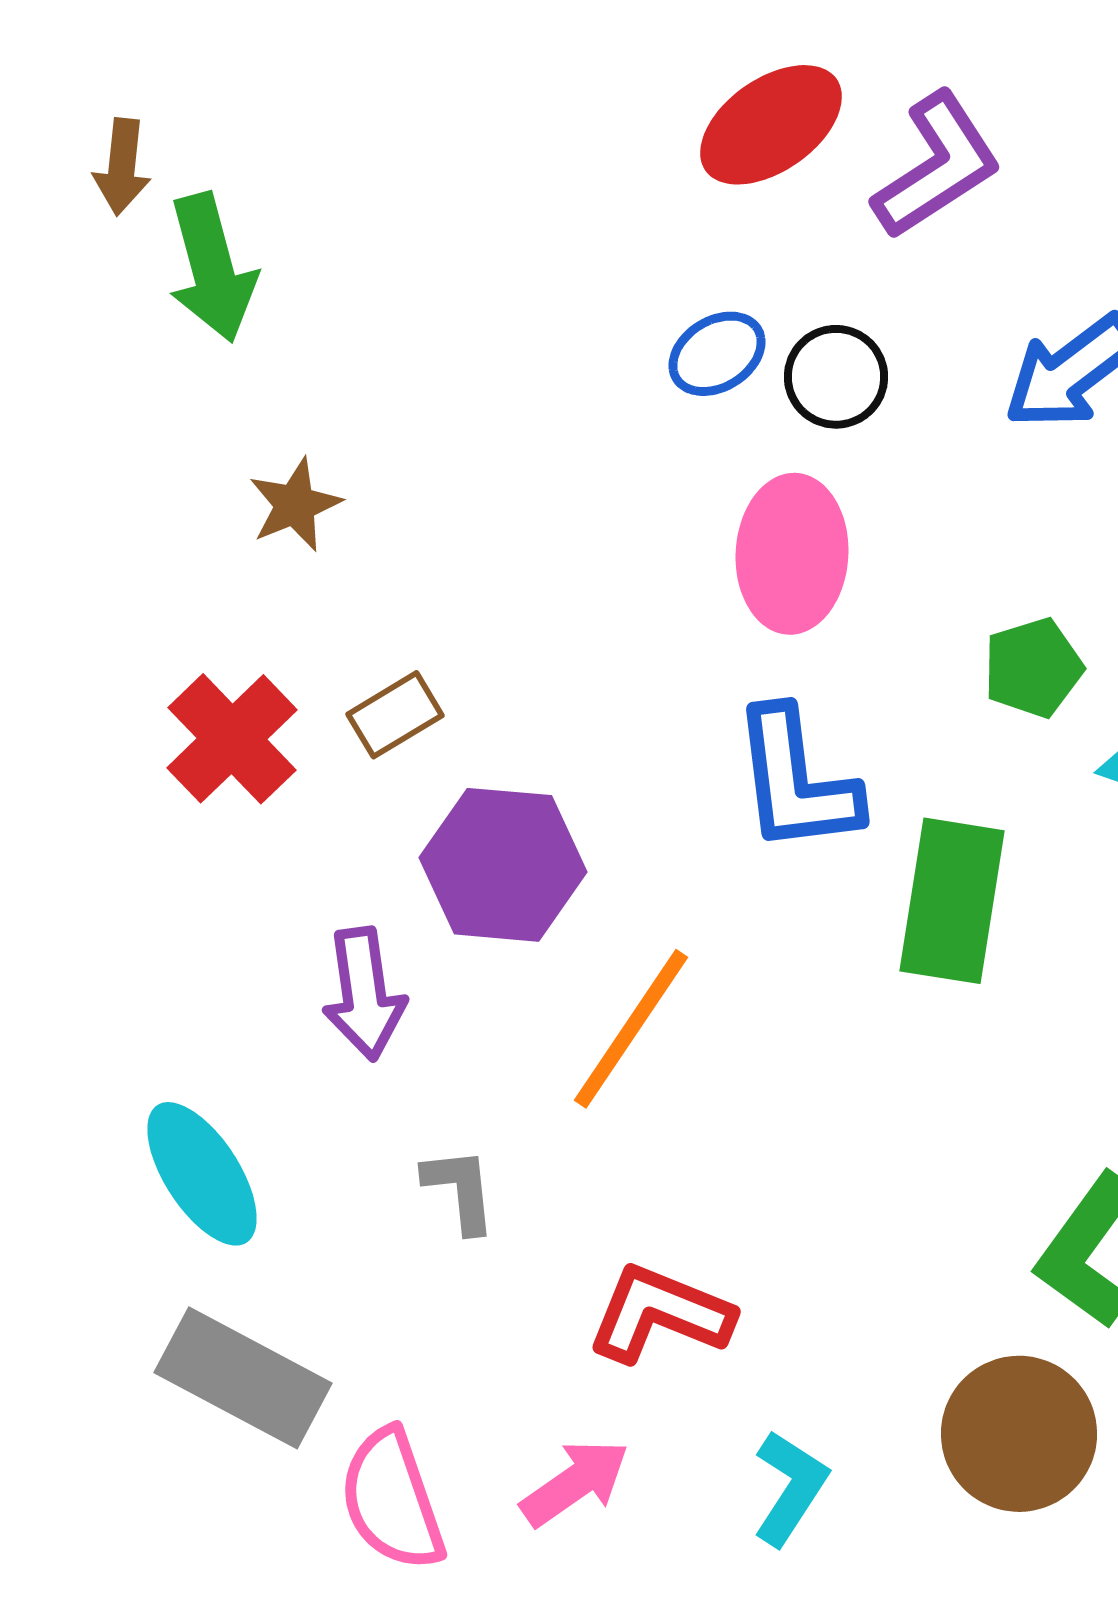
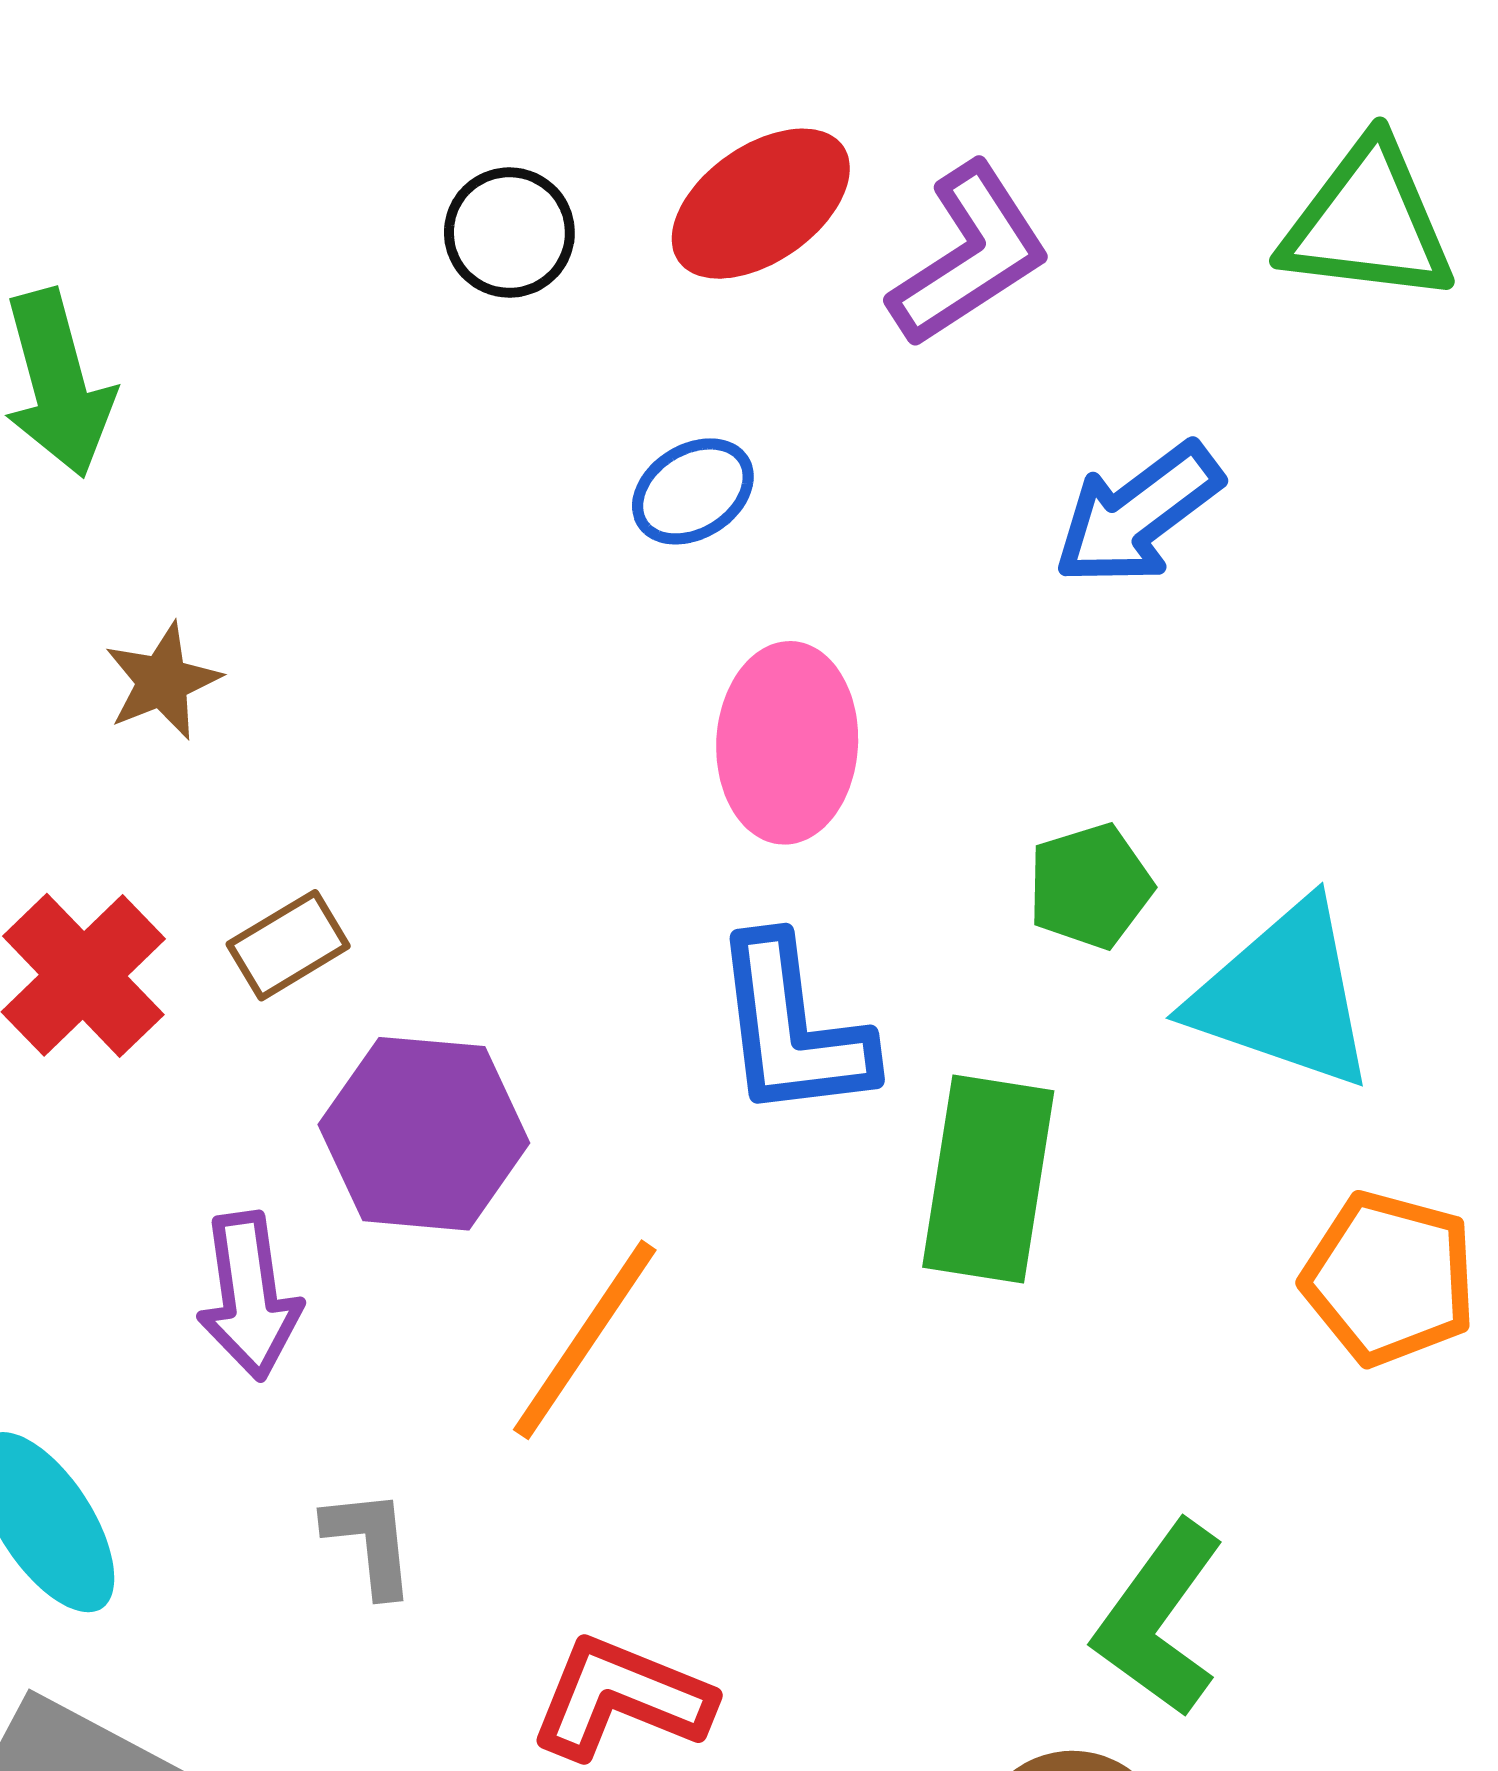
black circle: (836, 377) -> (509, 233), moved

